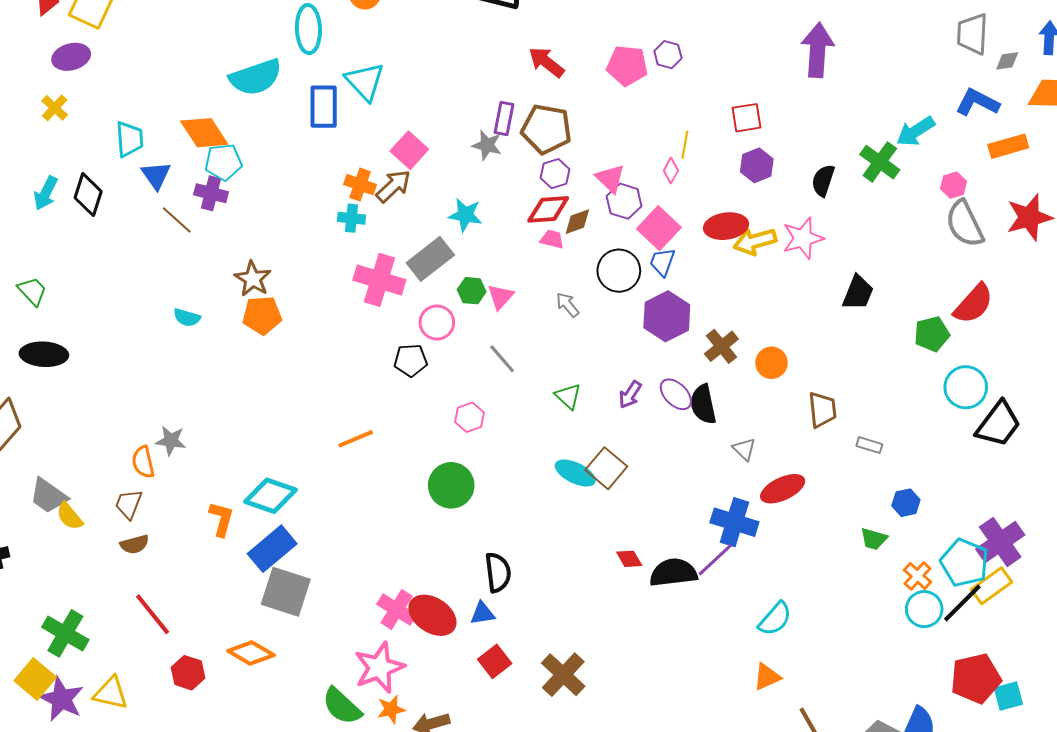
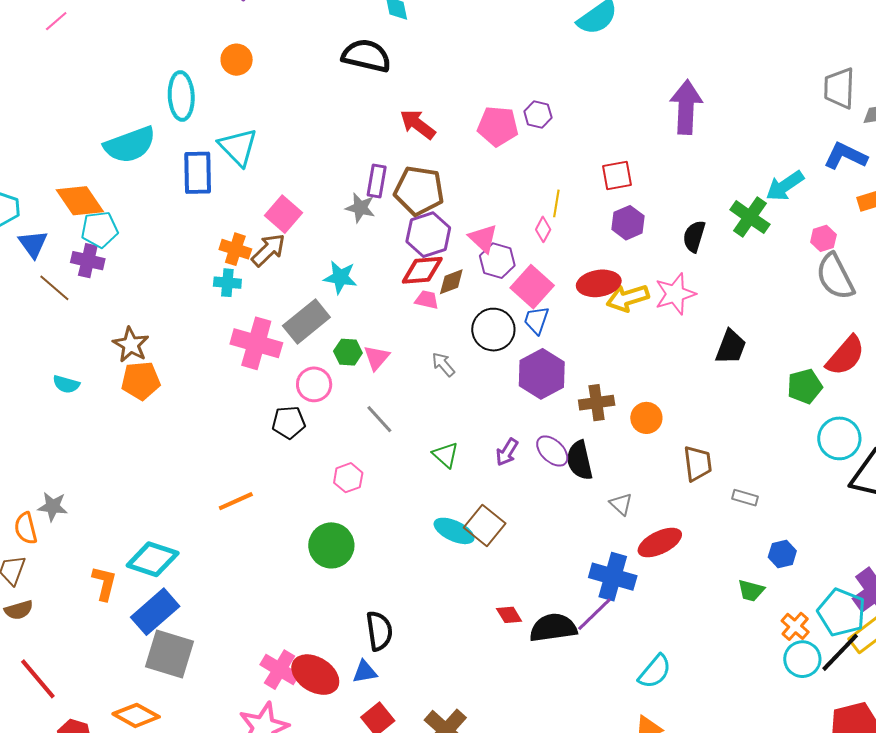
purple hexagon: (555, 174) -> (428, 235), size x1.5
brown cross: (721, 346) -> (597, 403), turned 32

